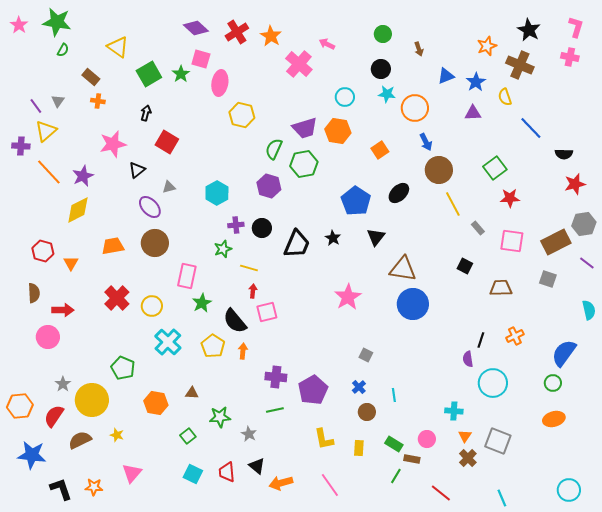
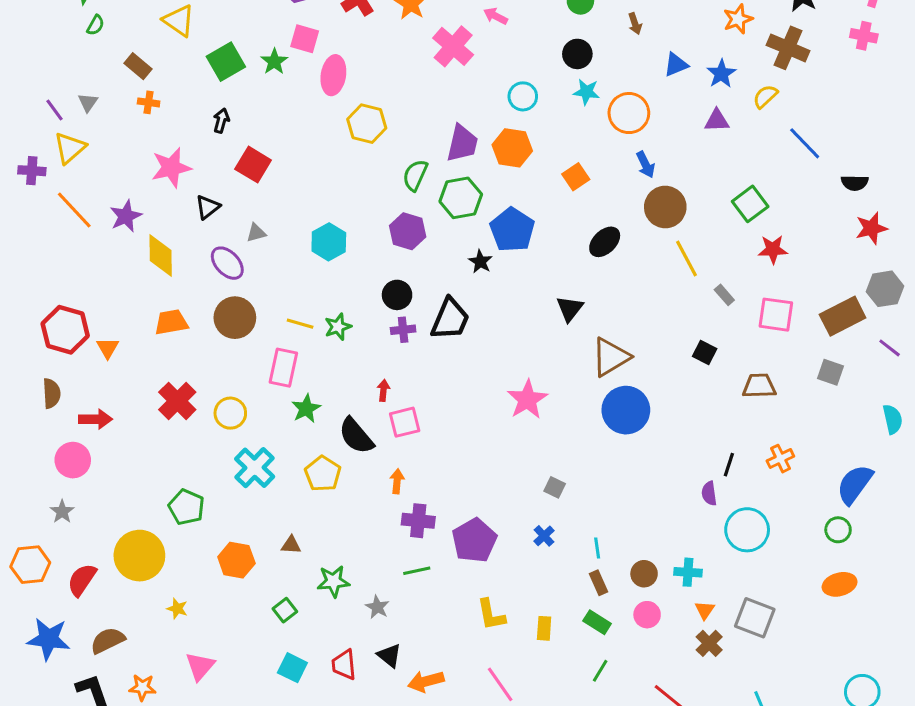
yellow semicircle: (505, 97) -> (765, 96), turned 66
purple trapezoid: (305, 128) -> (462, 143), turned -60
blue pentagon: (356, 201) -> (512, 230), moved
yellow diamond: (78, 210) -> (161, 255), moved, turned -64
purple cross: (236, 225) -> (403, 330), moved
black star: (333, 238) -> (480, 262), moved
red hexagon: (43, 251) -> (65, 330), size x1.4
yellow line: (249, 268) -> (300, 324), moved
brown triangle: (403, 269) -> (611, 357), turned -40
orange arrow: (243, 351) -> (397, 481), moved
gray star: (63, 384) -> (62, 512), moved
brown circle: (367, 412) -> (644, 574), moved
brown semicircle: (80, 440) -> (108, 640), moved
brown rectangle: (412, 459) -> (599, 583), moved, turned 56

